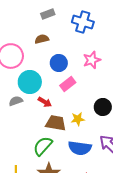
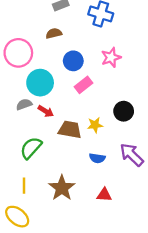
red arrow: (45, 102) -> (46, 111), moved
green semicircle: (43, 146) -> (31, 148), moved
blue semicircle: (80, 148) -> (97, 158), size x0.6

